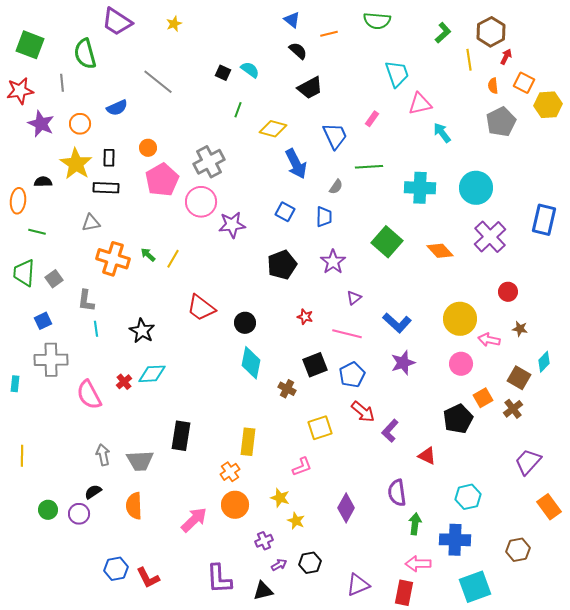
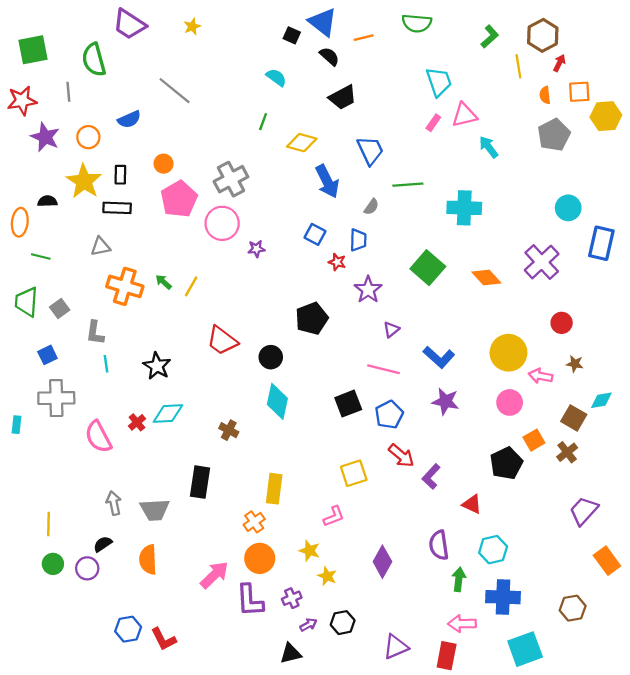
blue triangle: (292, 20) -> (323, 22), size x1.6
green square: (30, 45) -> (33, 50), turned -32
black square: (223, 73) -> (292, 35), moved
orange square: (524, 83) -> (579, 92), turned -30
pink rectangle: (372, 119) -> (433, 123), moved
cyan circle: (476, 188) -> (568, 208), moved, size x0.7
purple star: (232, 225) -> (256, 249), size x0.6
black pentagon: (282, 265) -> (312, 318), moved
red star: (305, 317) -> (337, 262), moved
cyan diamond: (544, 362) -> (601, 400), turned 35
purple star: (403, 363) -> (445, 401), turned 30
brown cross: (287, 389) -> (229, 430), moved
yellow line: (22, 456) -> (49, 524), moved
cyan hexagon: (468, 497) -> (493, 550), moved
purple L-shape: (219, 579) -> (250, 600), moved

